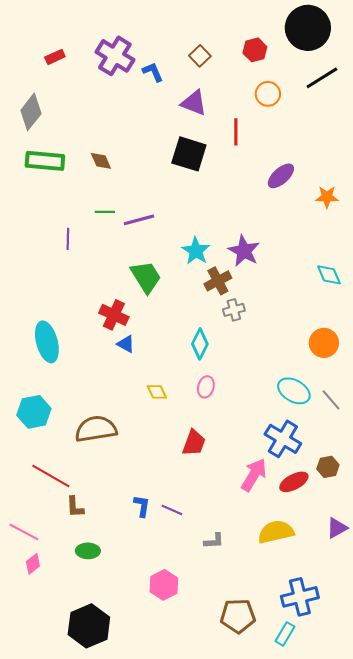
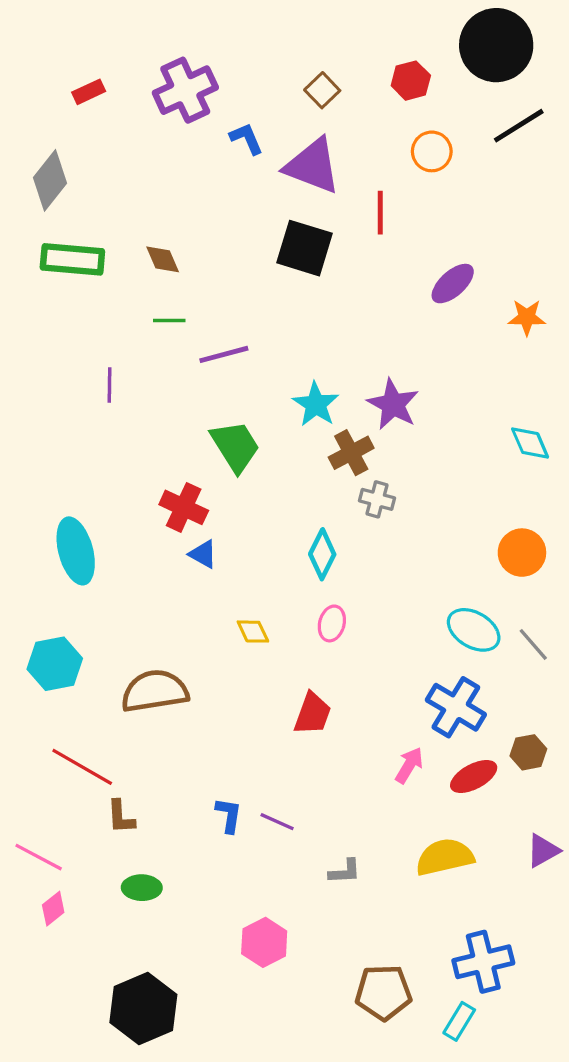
purple cross: (115, 56) -> (185, 90), turned 33
blue L-shape: (153, 72) -> (246, 139), moved
purple triangle: (194, 103) -> (313, 166), size x1.4
green line: (105, 212) -> (169, 321), moved
gray cross: (234, 310) -> (377, 499), turned 30
pink arrow: (254, 475) -> (409, 765), size x0.7

